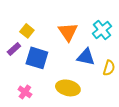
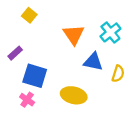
yellow square: (27, 31) -> (29, 15), moved
blue square: (37, 58) -> (35, 76), moved

